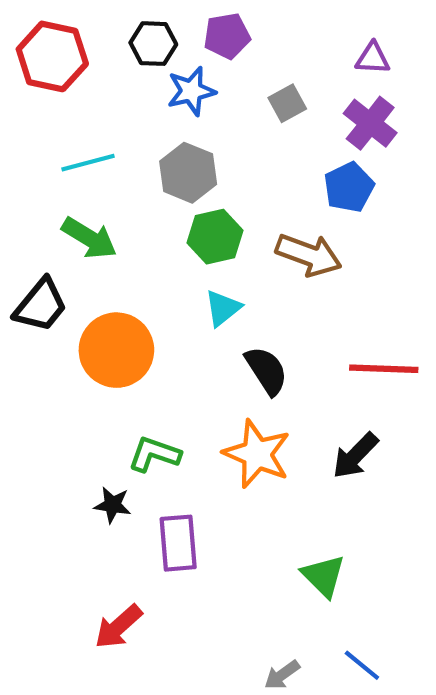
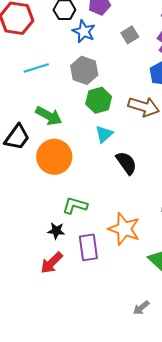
blue star: (191, 91) -> (84, 31), turned -30
green arrow: (89, 238) -> (49, 116), moved
orange star: (257, 454) -> (124, 229), moved
red arrow: (118, 627) -> (52, 263), moved

